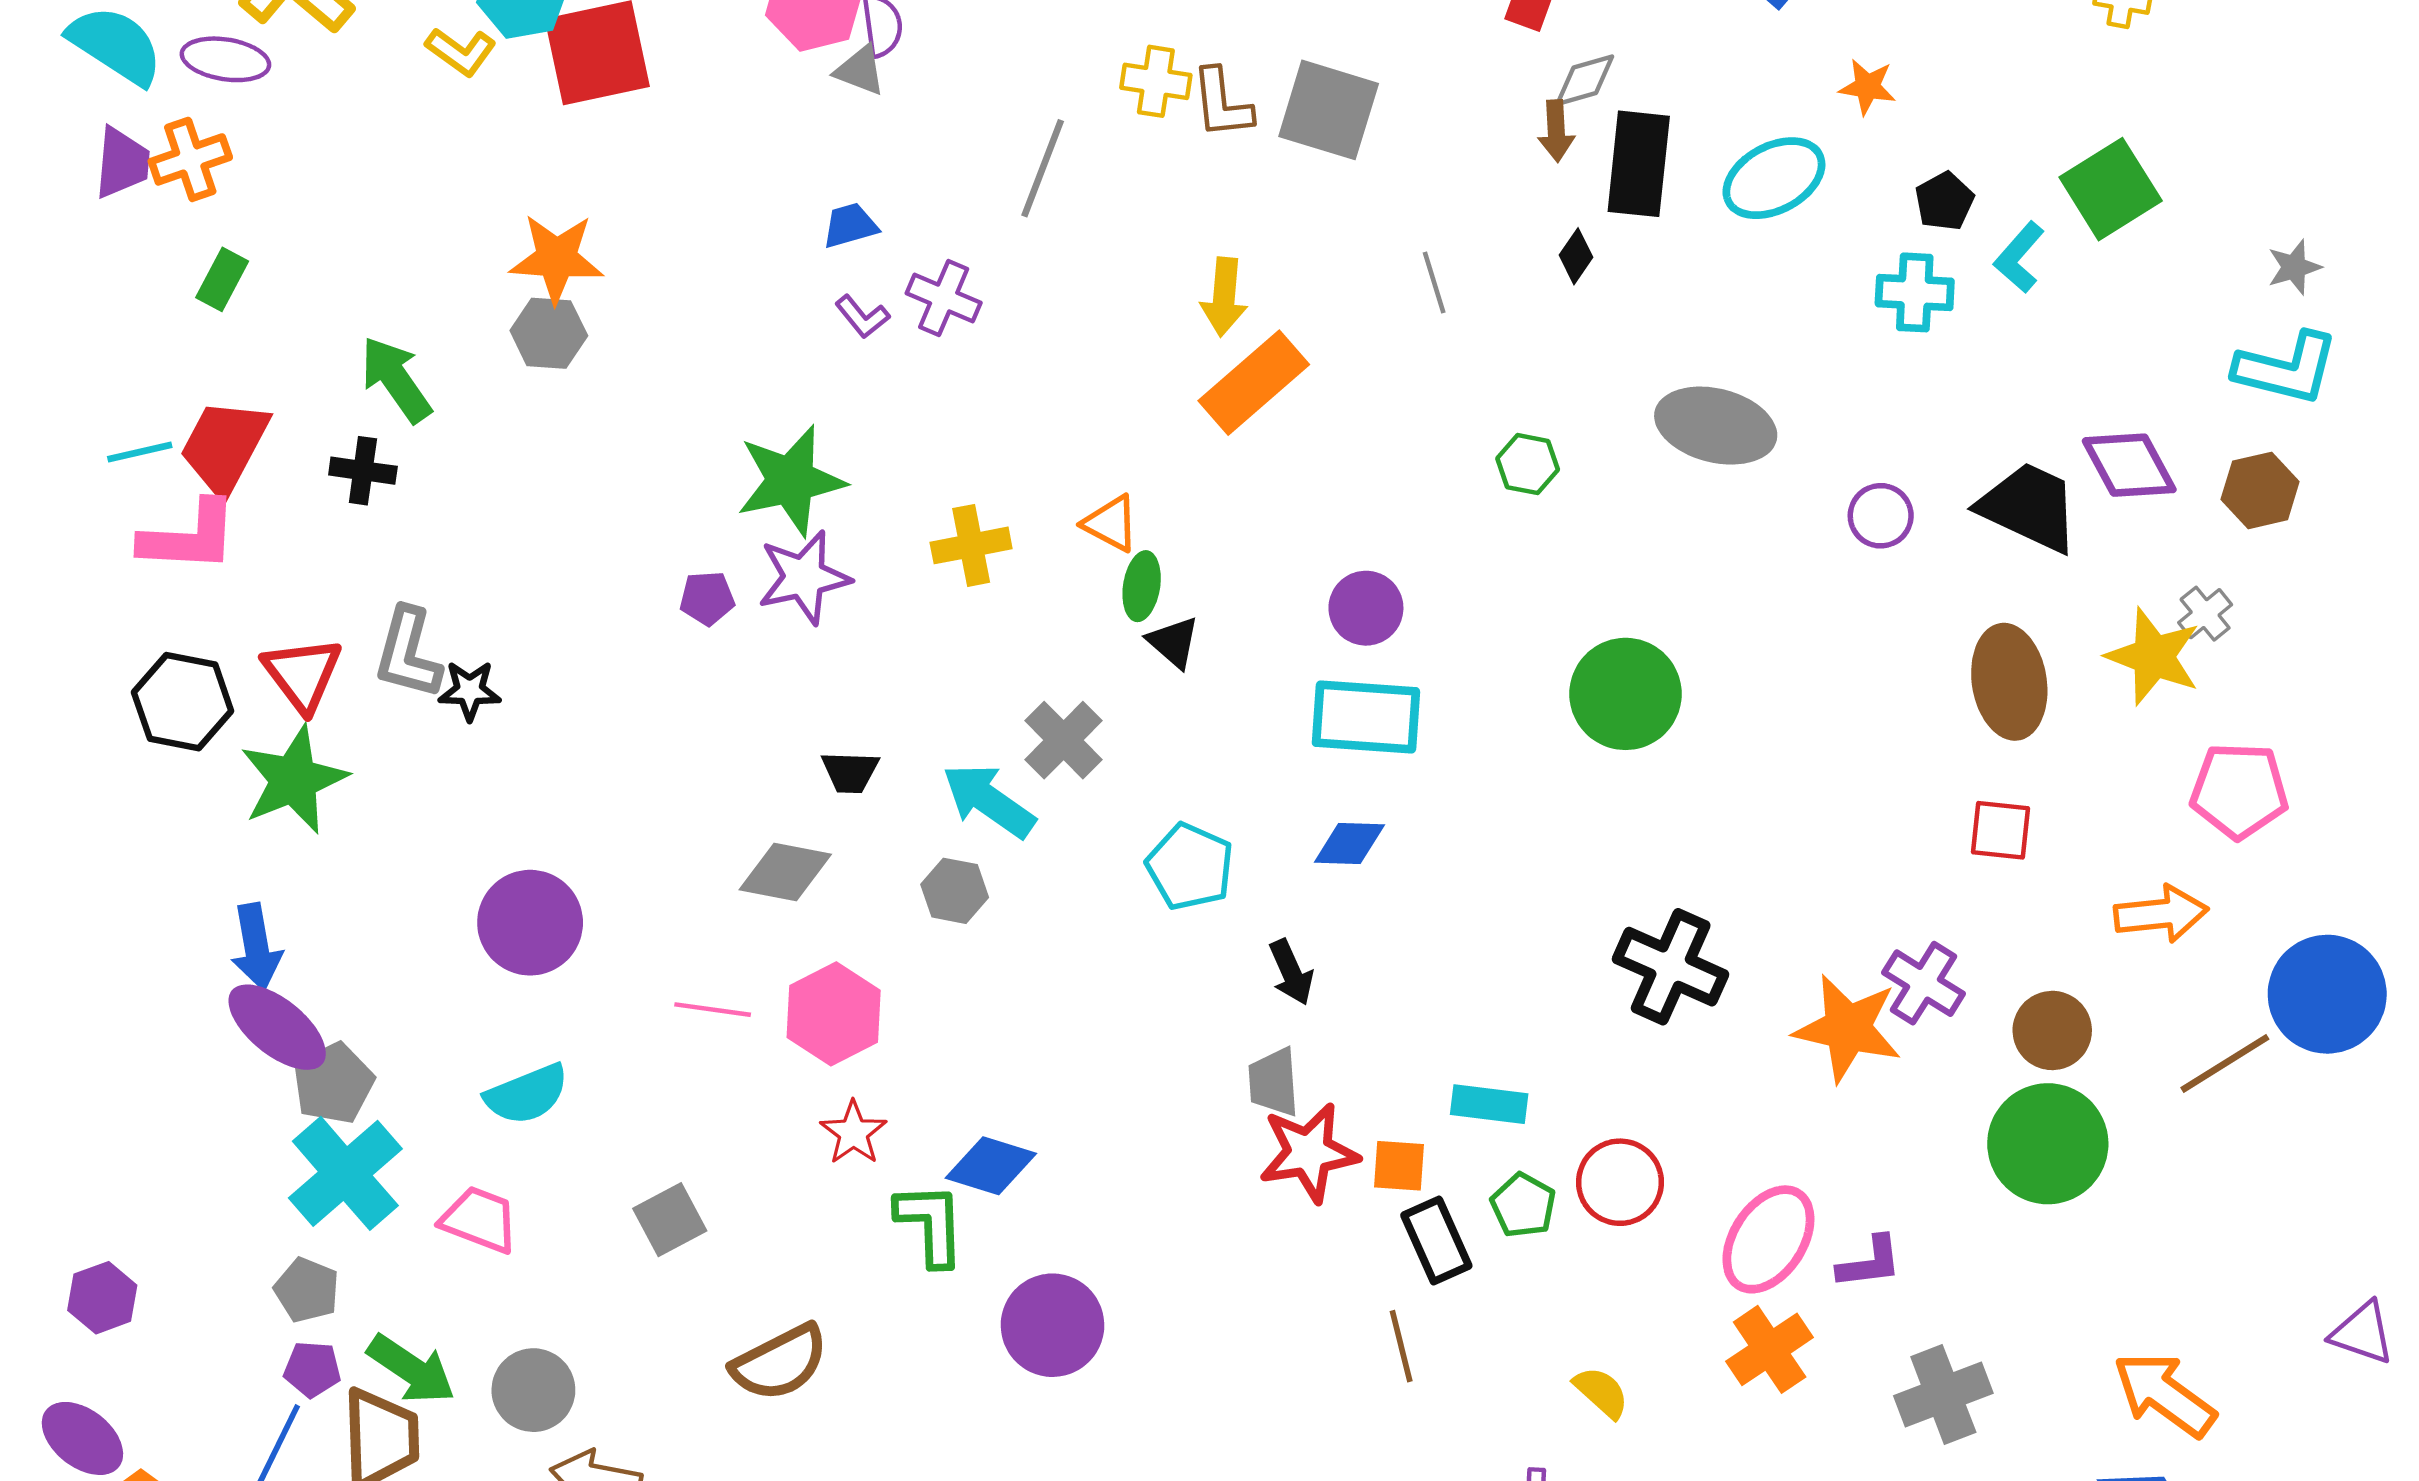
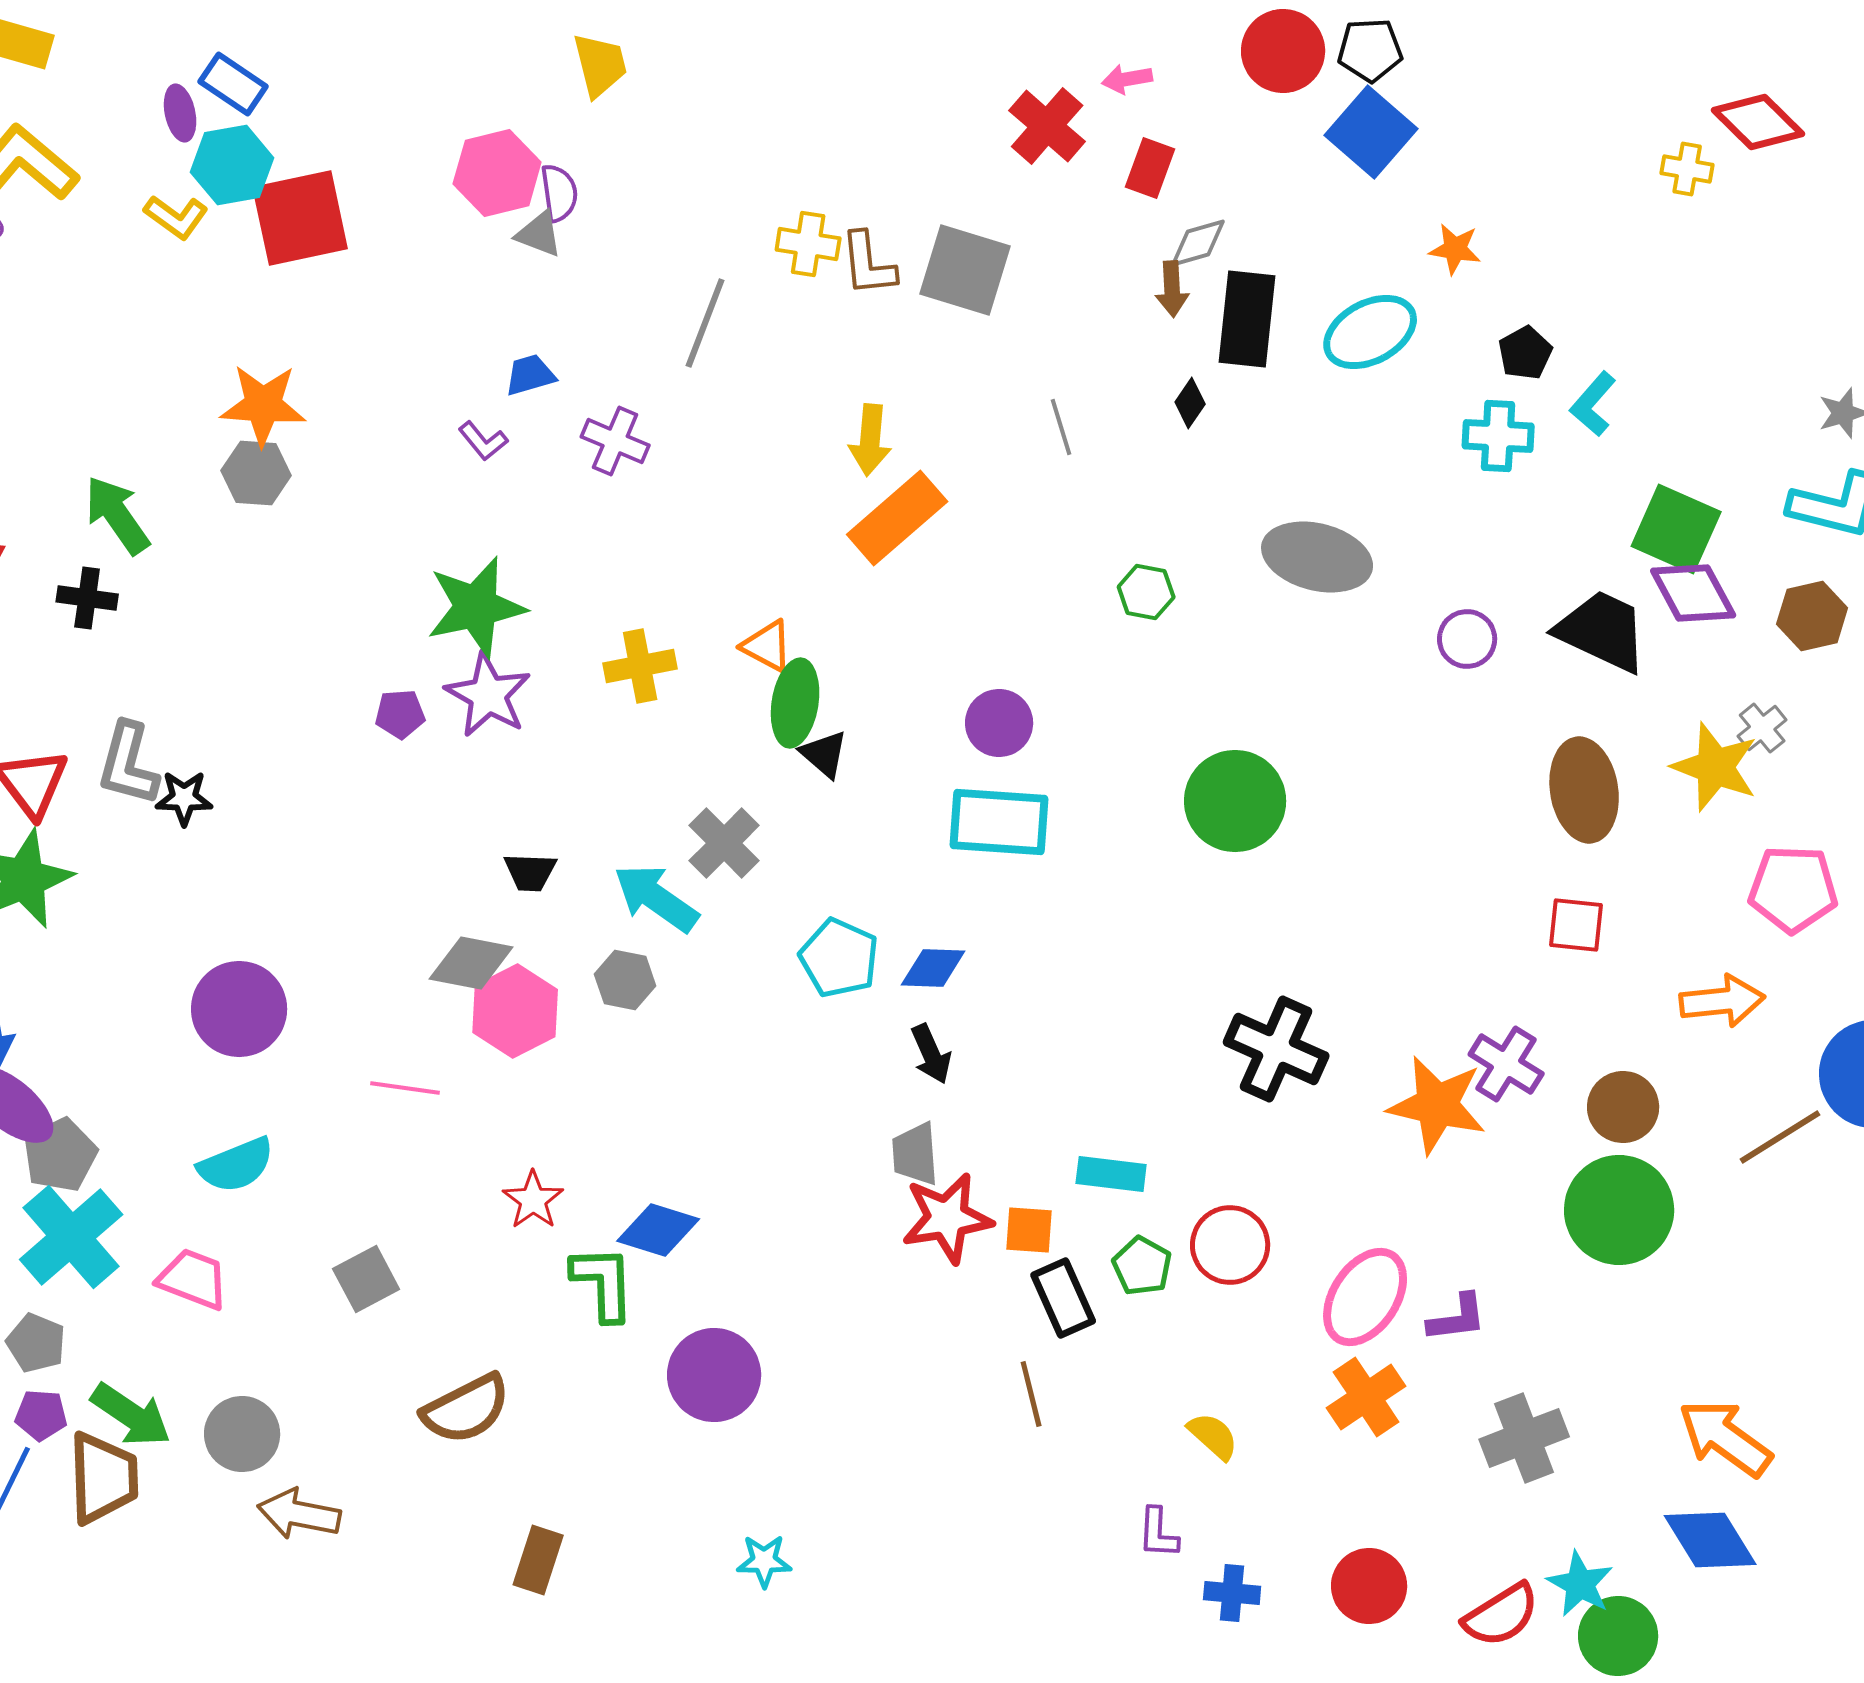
green square: (2111, 189) -> (1676, 529), moved, turned -34
purple L-shape: (862, 317) -> (483, 441), moved
purple star: (804, 577) -> (488, 695), turned -30
green ellipse: (1142, 586) -> (795, 703), size x1.4
blue diamond: (1349, 843) -> (933, 968), moved
pink hexagon: (834, 1014) -> (515, 1011), moved

